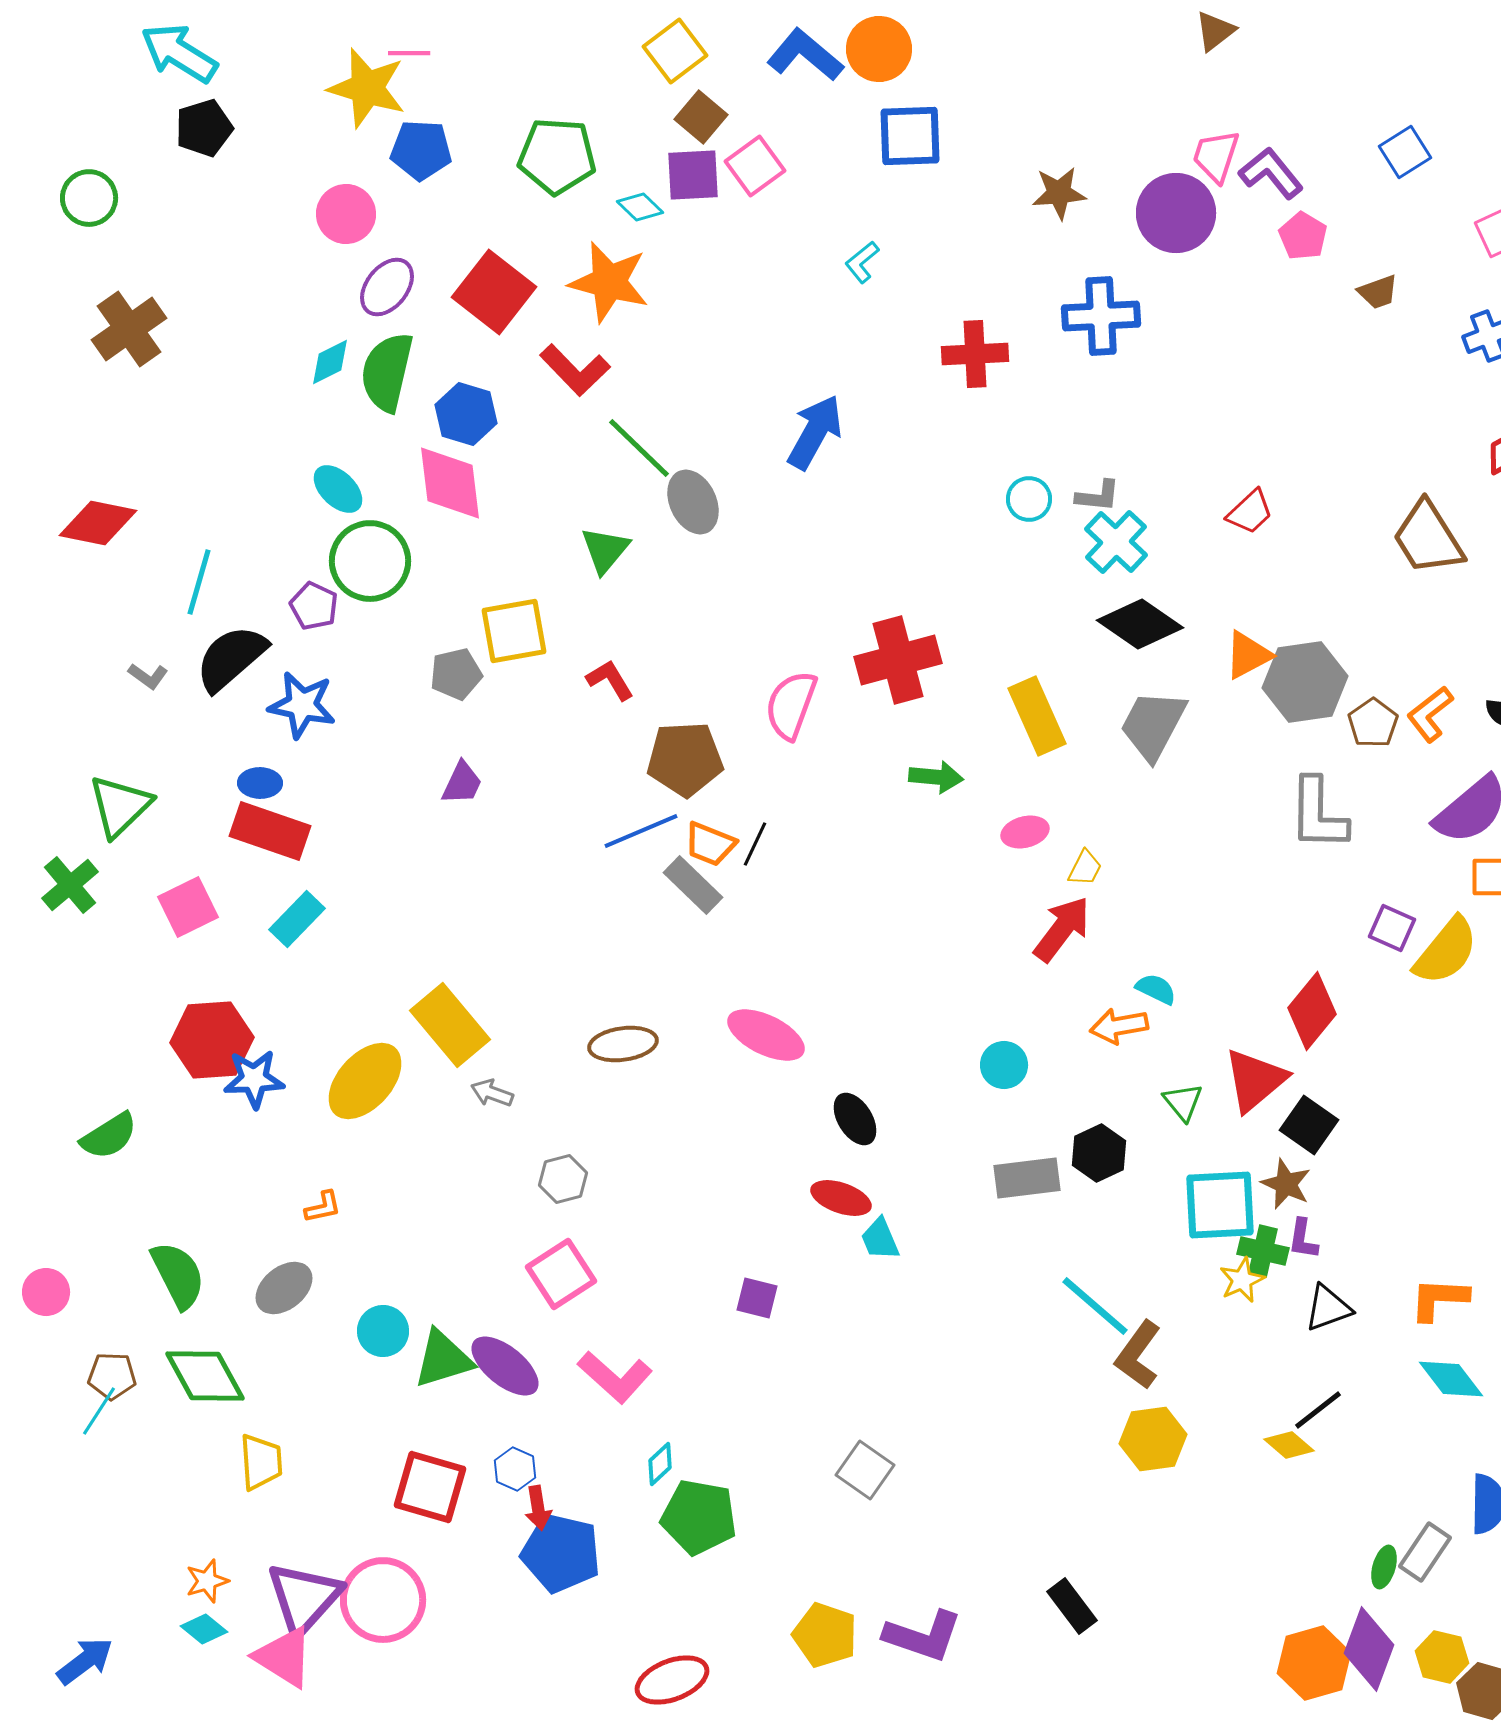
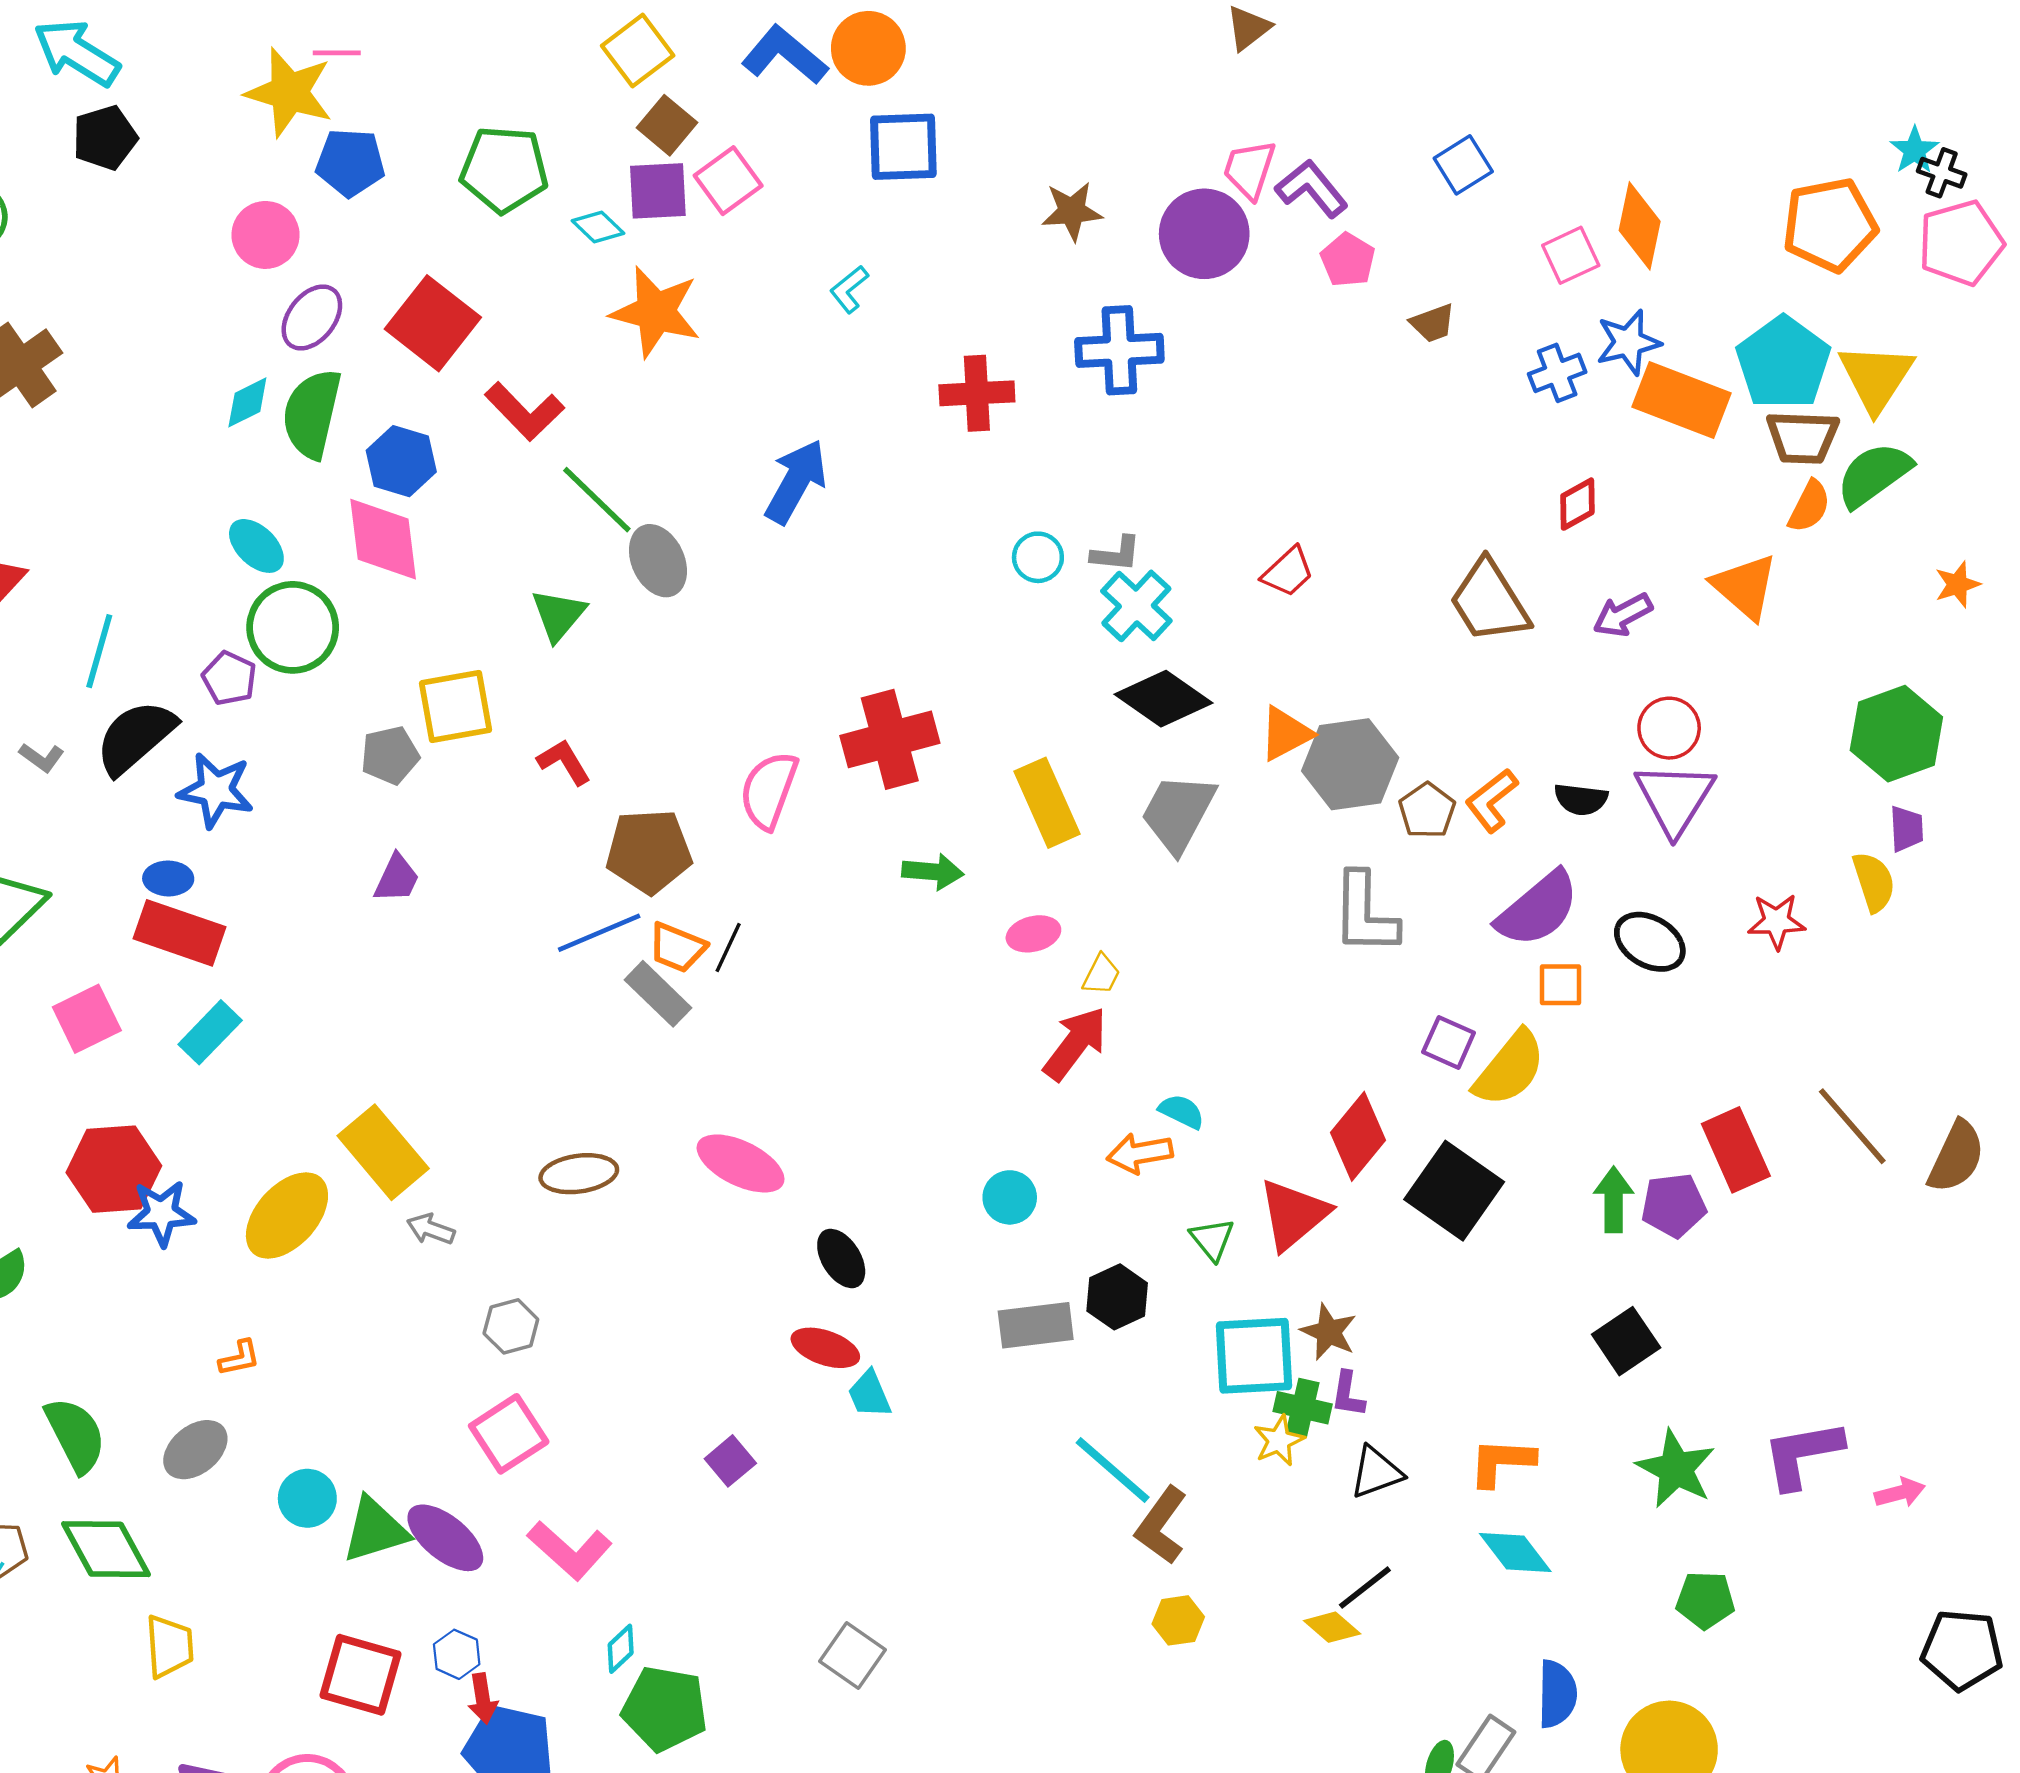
orange star: (609, 282) -> (656, 312), moved
black square: (1309, 1125) -> (1454, 1191), moved, size x1.5
purple square: (757, 1298) -> (730, 1461), turned 36
yellow hexagon: (1153, 1439) -> (1178, 1620), size x0.7

